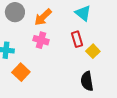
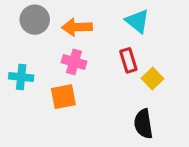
orange arrow: (43, 17) -> (77, 27), turned 42
orange square: (21, 72) -> (63, 97), moved, turned 36

